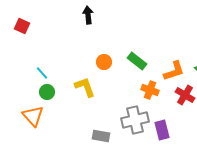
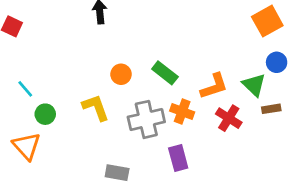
cyan line: (42, 73) -> (25, 89), moved
gray cross: (135, 120) -> (146, 119), moved
purple rectangle: (162, 130) -> (178, 158), moved

